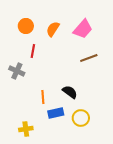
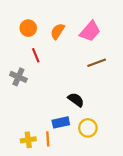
red line: (33, 51) -> (36, 55), turned -32
orange line: (43, 97) -> (48, 139), moved

